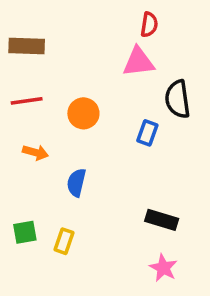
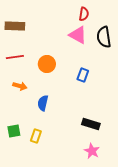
pink triangle: (139, 62) -> (78, 35), turned 36
black semicircle: (178, 99) -> (104, 37), moved

